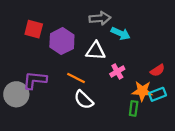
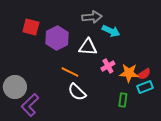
red semicircle: (157, 70) -> (144, 74), moved
purple L-shape: (35, 80) -> (30, 105), moved, turned -50
orange star: (142, 91) -> (129, 73), moved

